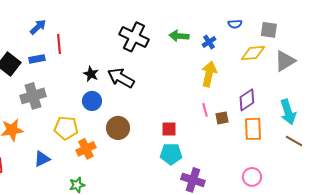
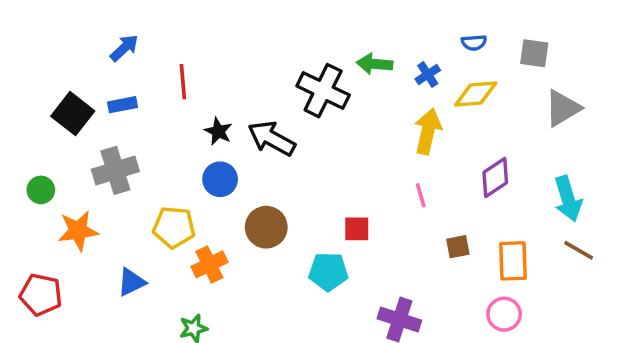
black cross: (134, 37) -> (323, 91), moved
red line: (59, 44) -> (183, 82), moved
yellow diamond: (253, 53) -> (476, 94), moved
brown square: (222, 118) -> (458, 247), moved
orange rectangle: (253, 129) -> (513, 261), moved
cyan pentagon: (171, 154) -> (328, 272), moved

